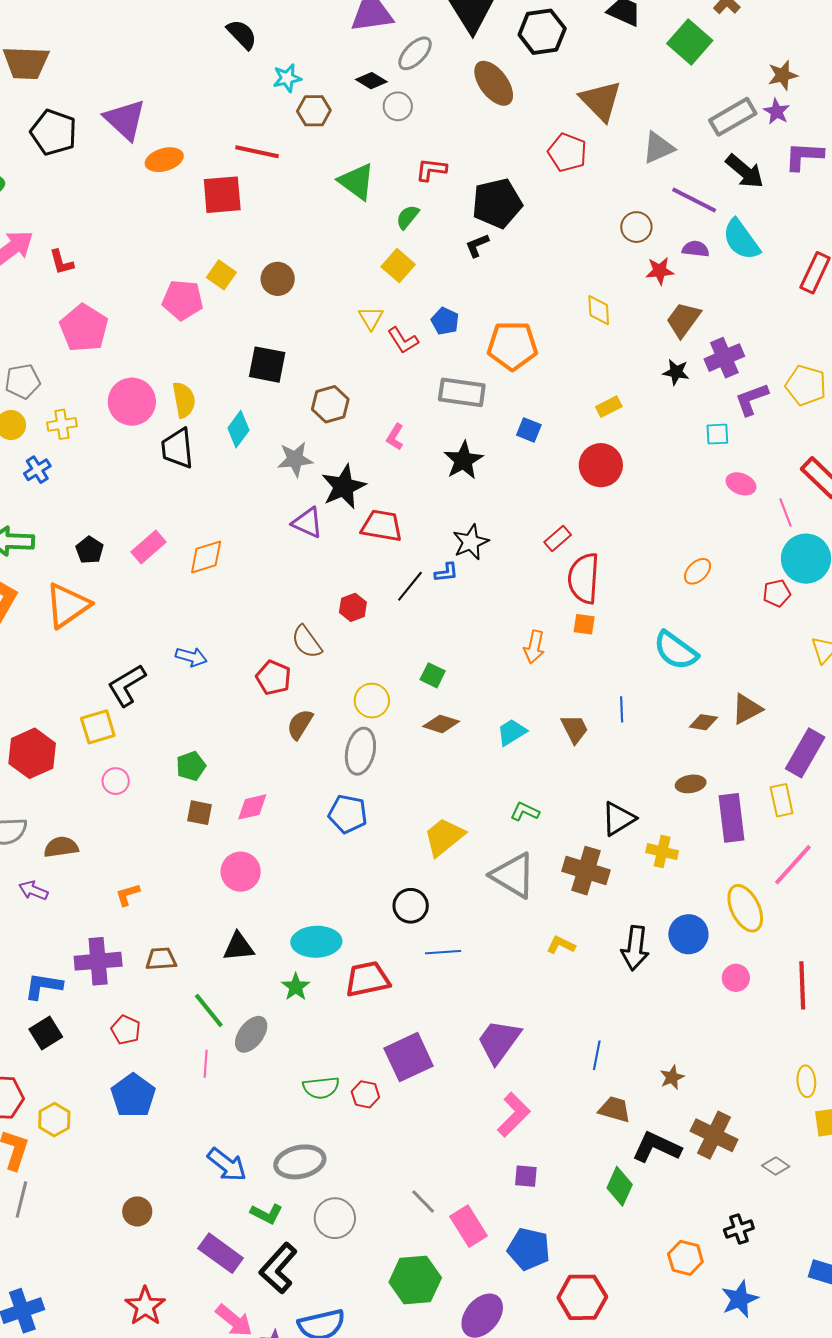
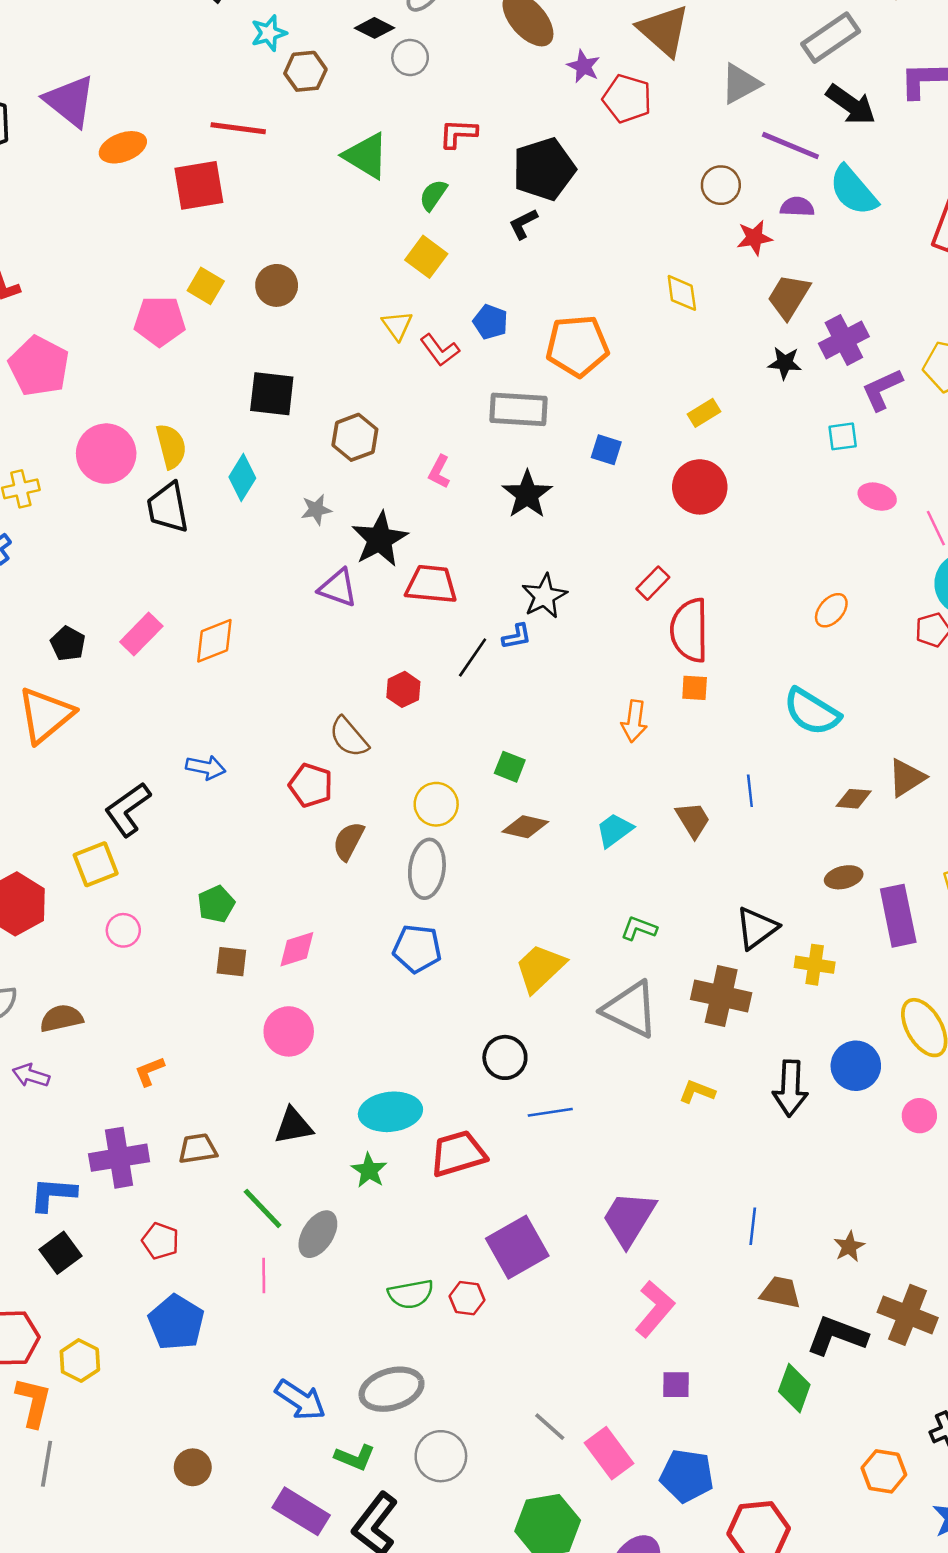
purple star: (777, 112) -> (584, 66), moved
gray star: (295, 459) -> (316, 510), size x0.7

